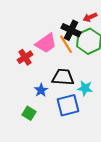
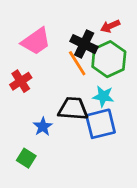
pink trapezoid: (46, 43) -> (36, 41), moved
cyan star: (85, 88) -> (103, 96), moved
blue square: (68, 105) -> (101, 124), moved

